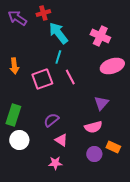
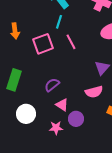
white circle: (19, 140) -> (26, 114), moved
purple circle: (94, 154) -> (76, 119), moved

